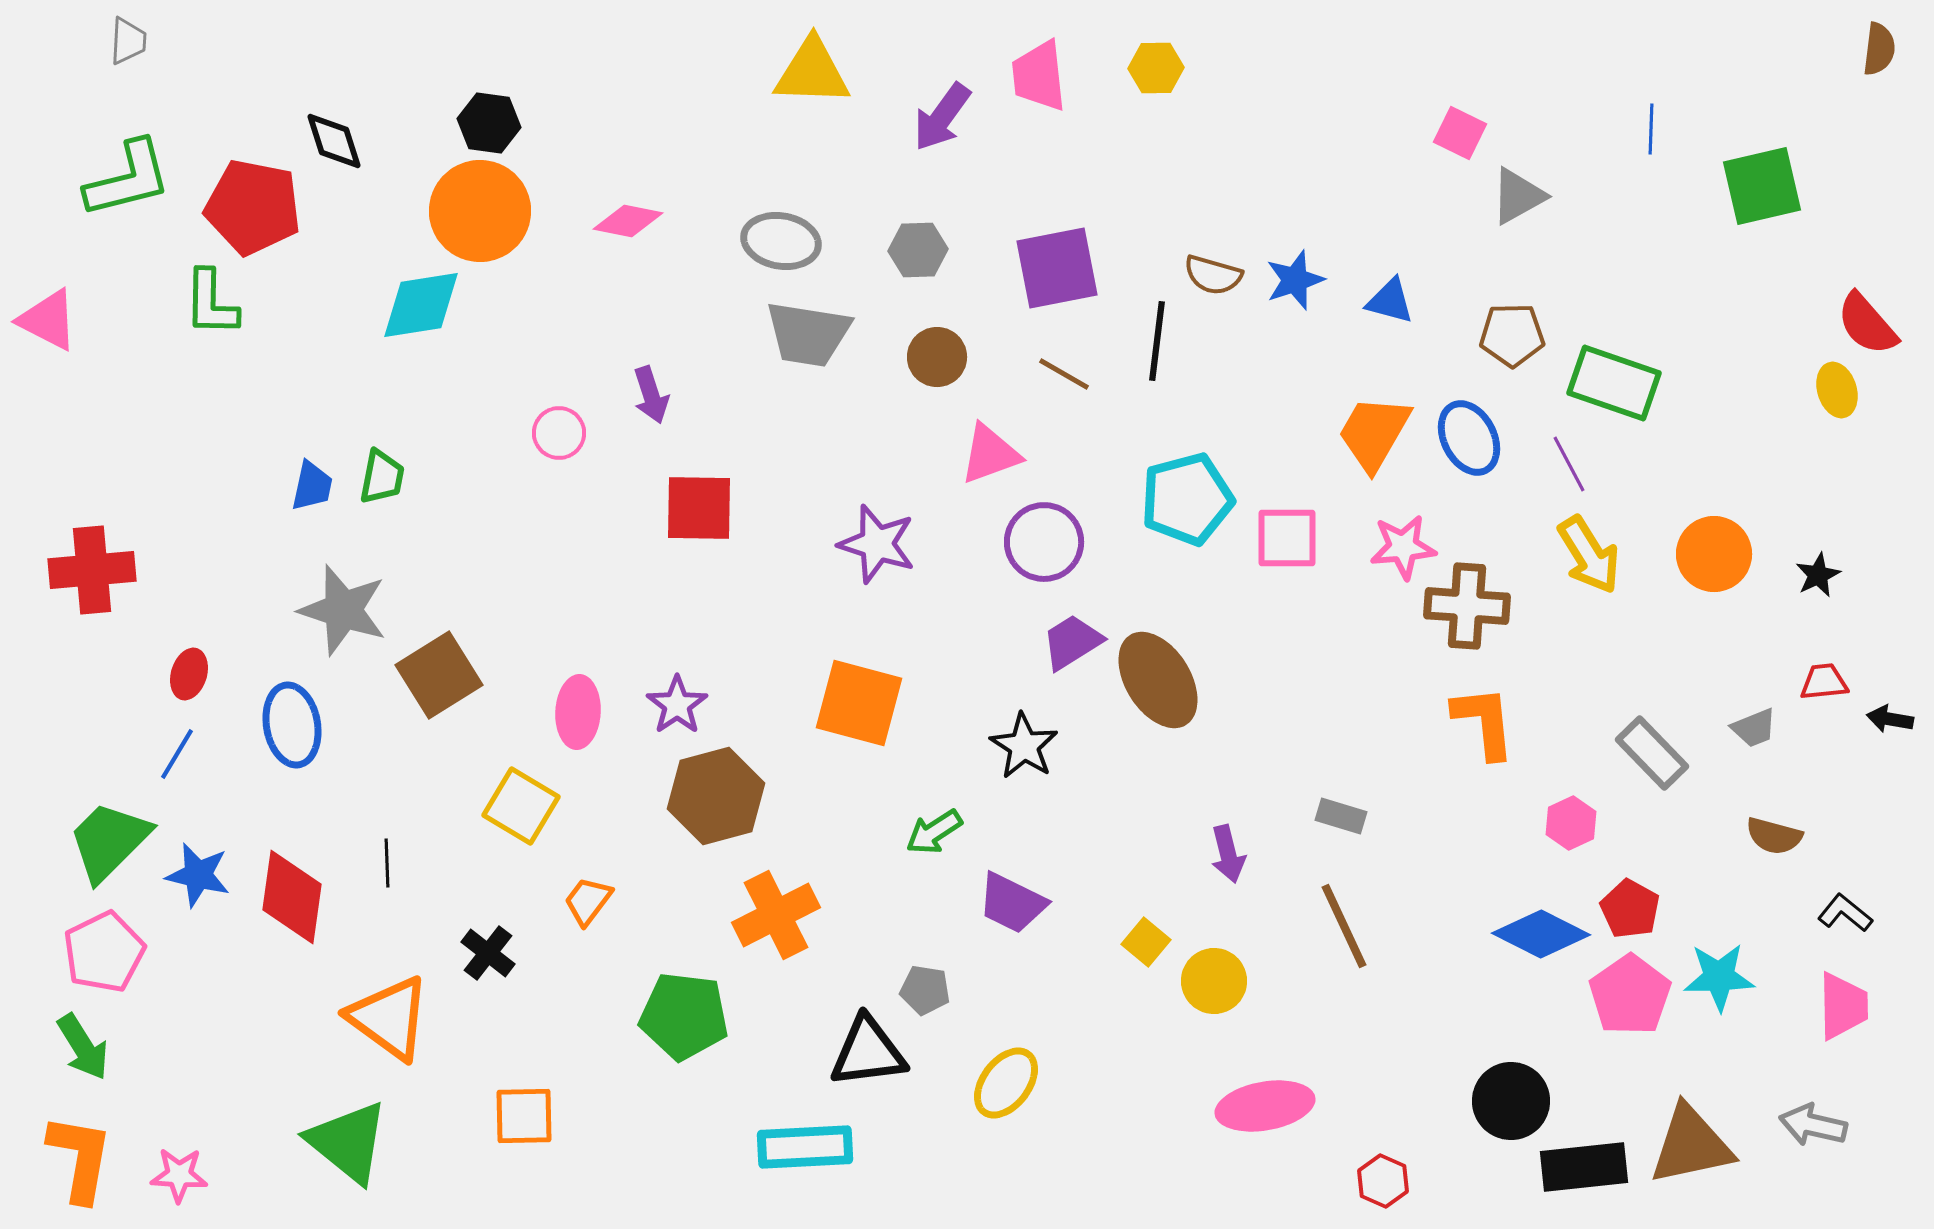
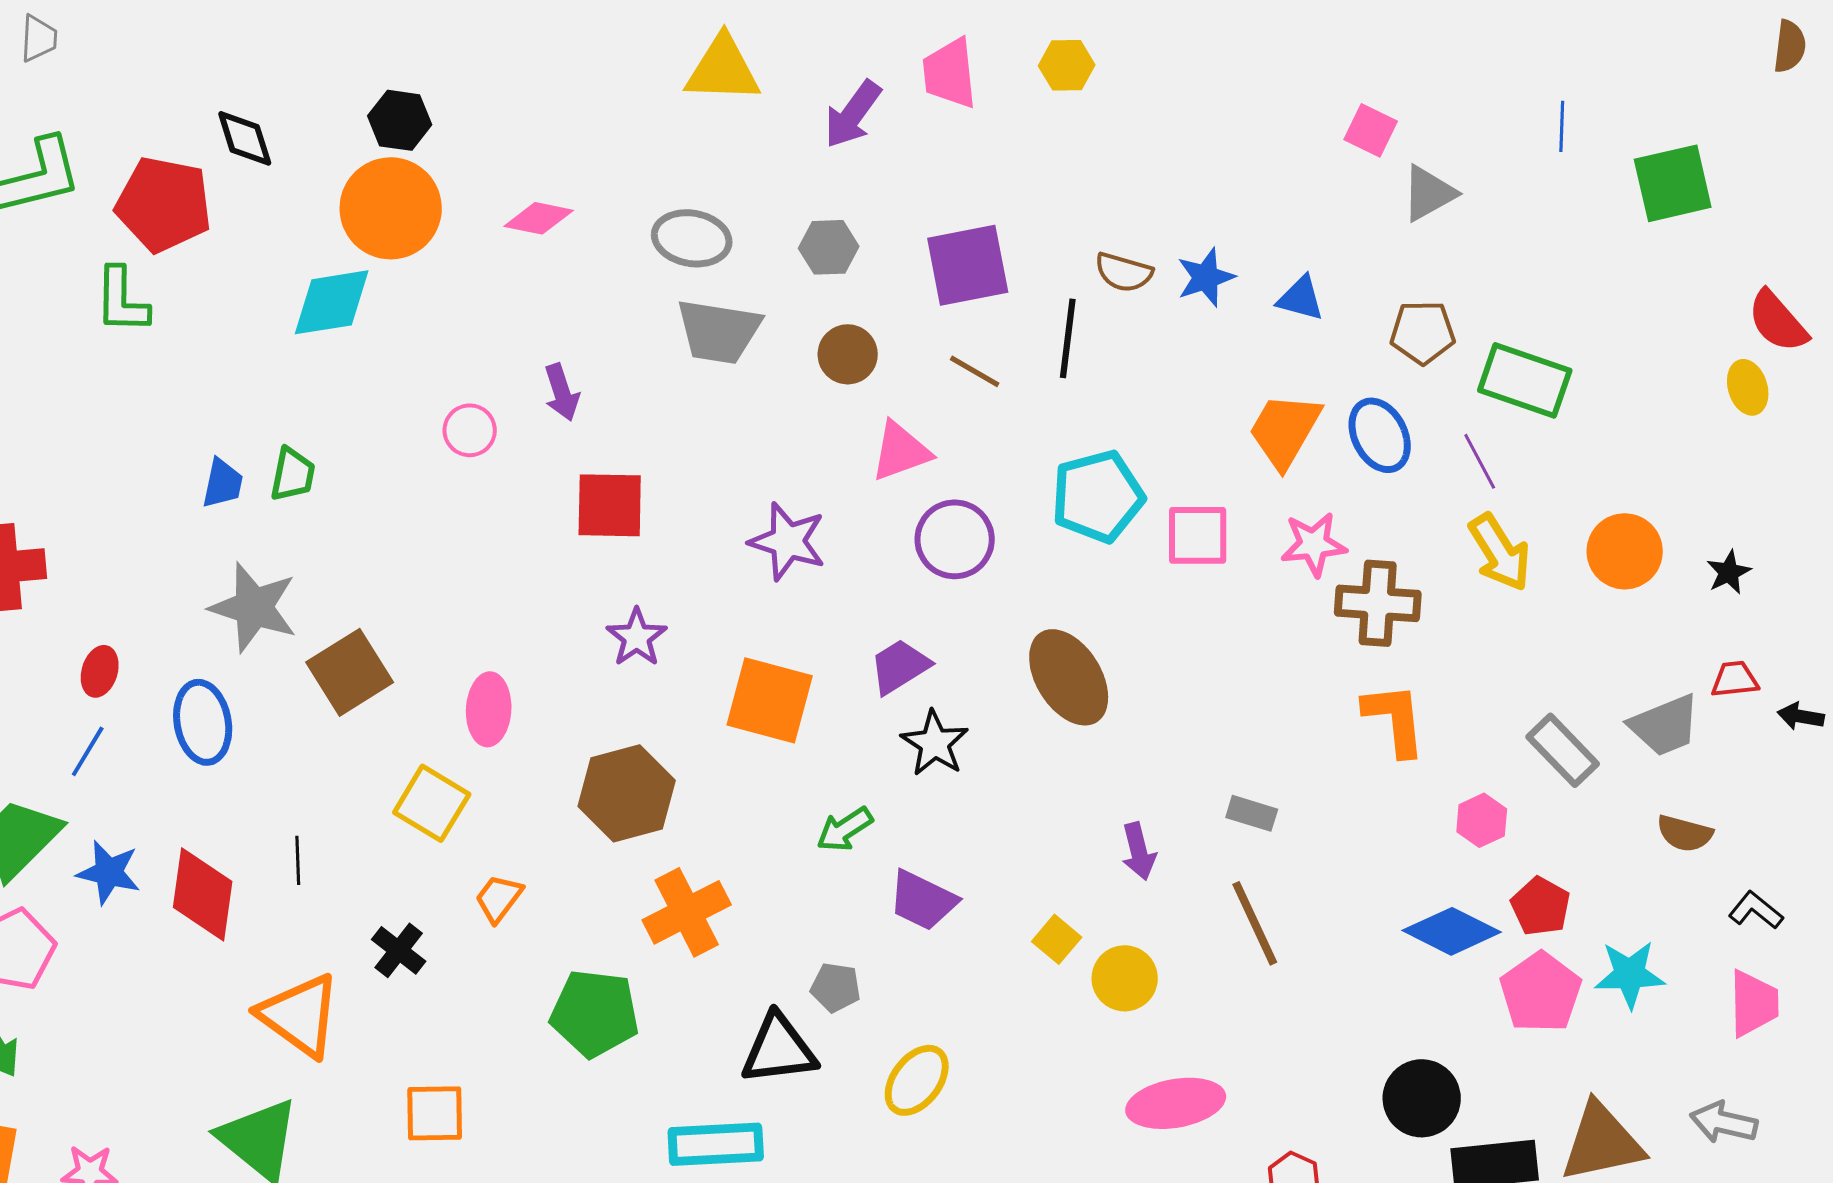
purple trapezoid: (1072, 642) -> (900, 666), moved
purple star: (677, 705) -> (637, 637), moved
gray trapezoid: (1754, 728) -> (1665, 725), size x1.6

